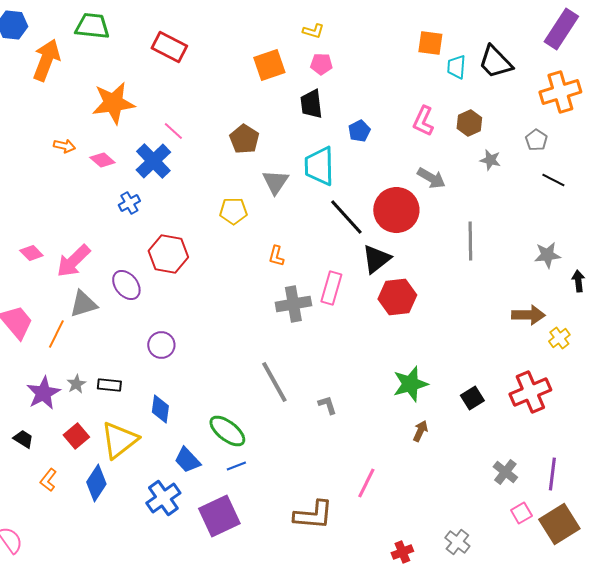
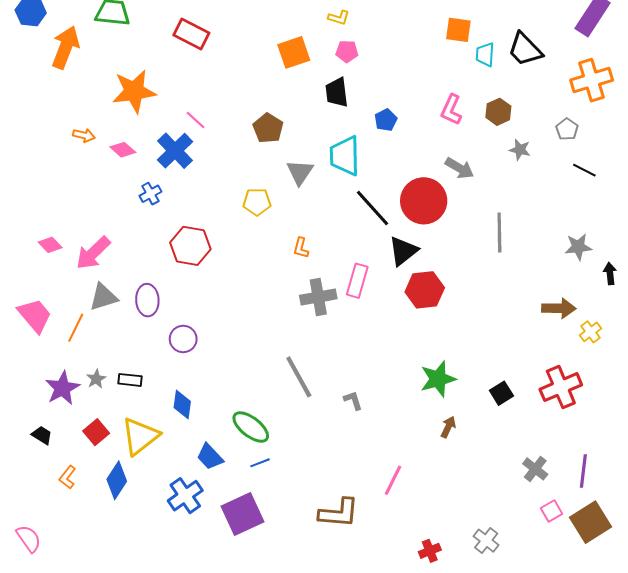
purple ellipse: (126, 285) -> (147, 300), moved, turned 36

